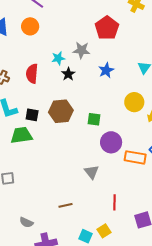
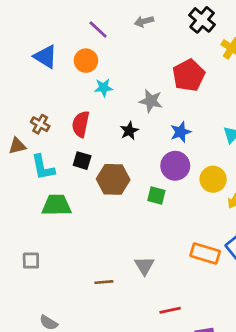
cyan star: (58, 58) -> (104, 88), moved
black square: (32, 115) -> (82, 161), moved
purple circle: (111, 142) -> (175, 166), moved
red line: (115, 202) -> (170, 310), turned 70
brown line: (66, 205) -> (104, 282), moved

